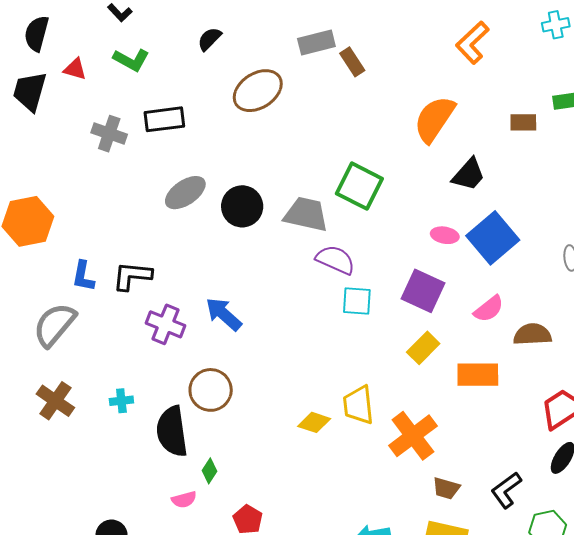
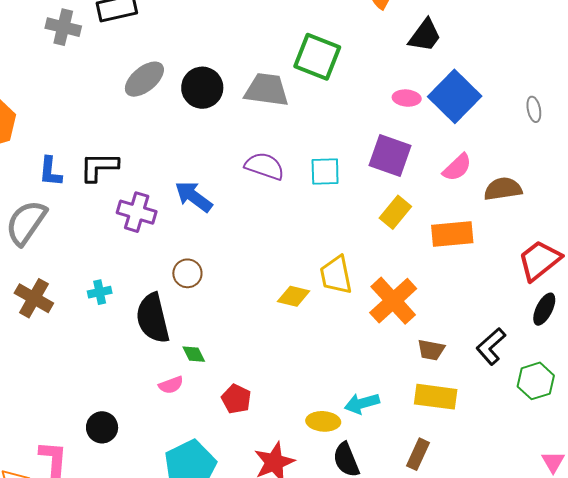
purple semicircle: (335, 260) -> (264, 166), moved
brown circle: (211, 390) -> (187, 273), size x0.7
green diamond: (209, 471) -> (194, 354), turned -55

